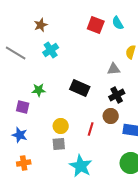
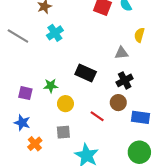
green star: (39, 90) -> (51, 86), moved
yellow circle: (61, 126) -> (65, 104), moved
red line: (91, 129) -> (97, 116), turned -72
orange cross: (24, 163) -> (35, 144), moved, turned -32

